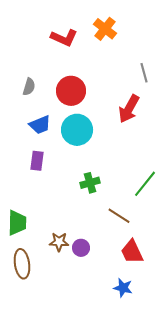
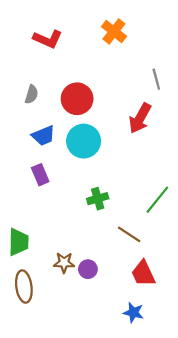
red L-shape: (64, 38) -> (48, 39), moved
purple rectangle: (37, 161) -> (40, 175), turned -30

